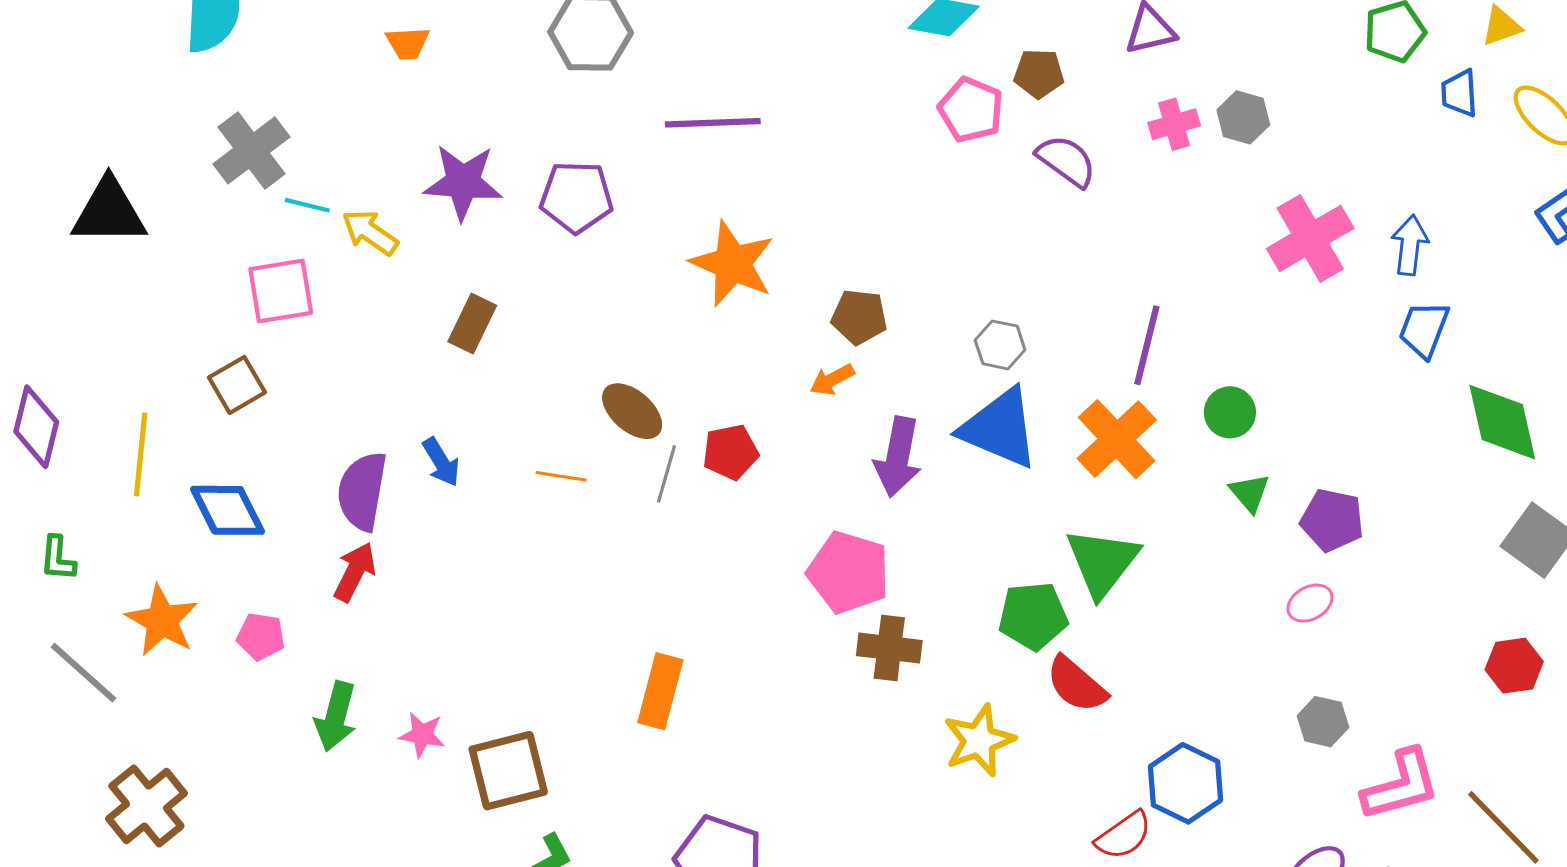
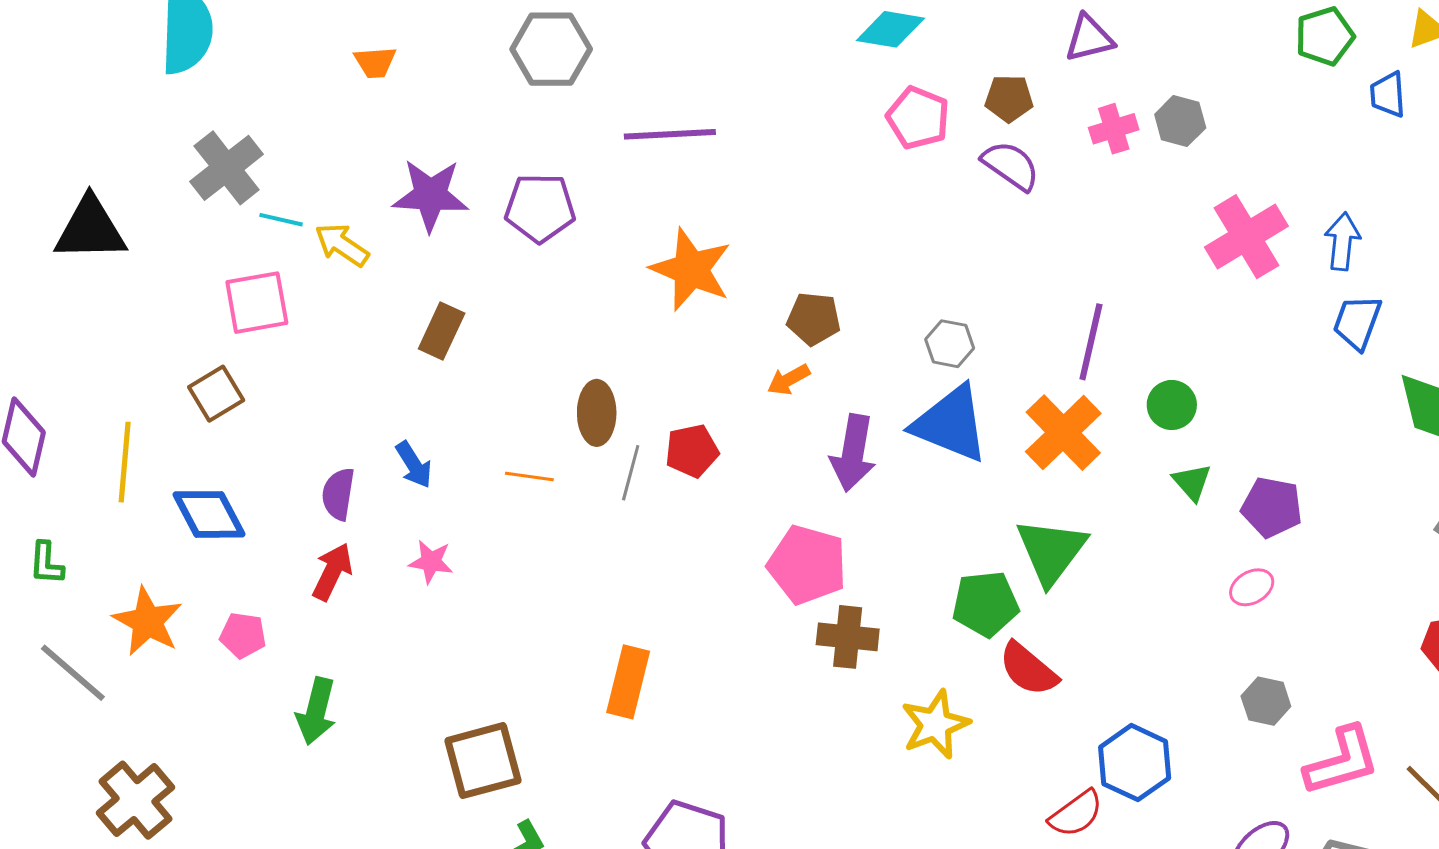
brown pentagon: (1039, 74) -> (1009, 98), moved
brown ellipse: (632, 411) -> (597, 413), turned 50
purple semicircle: (362, 491) -> (338, 494), size x0.7
pink star: (422, 735) -> (431, 562), moved

